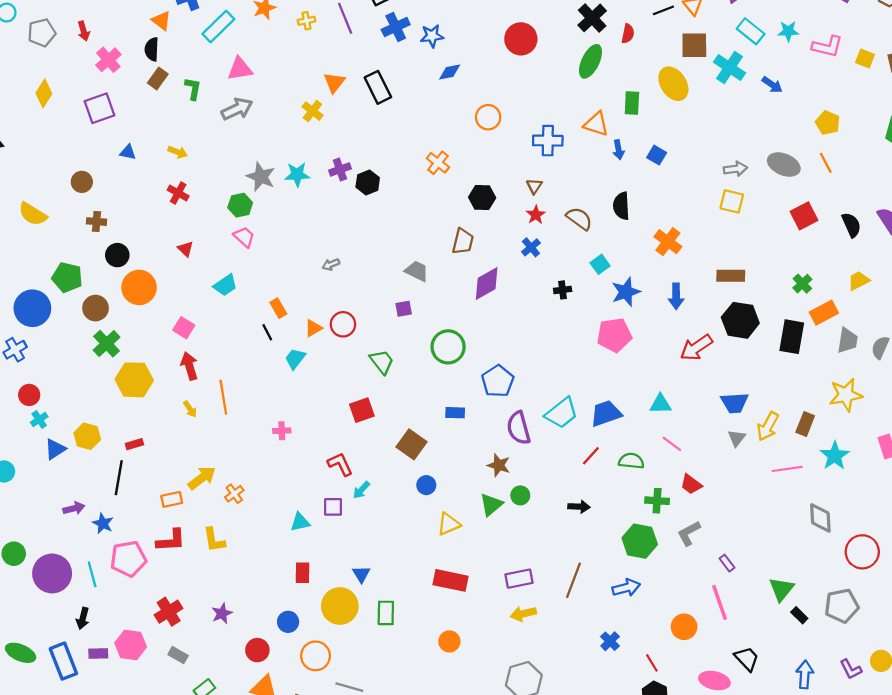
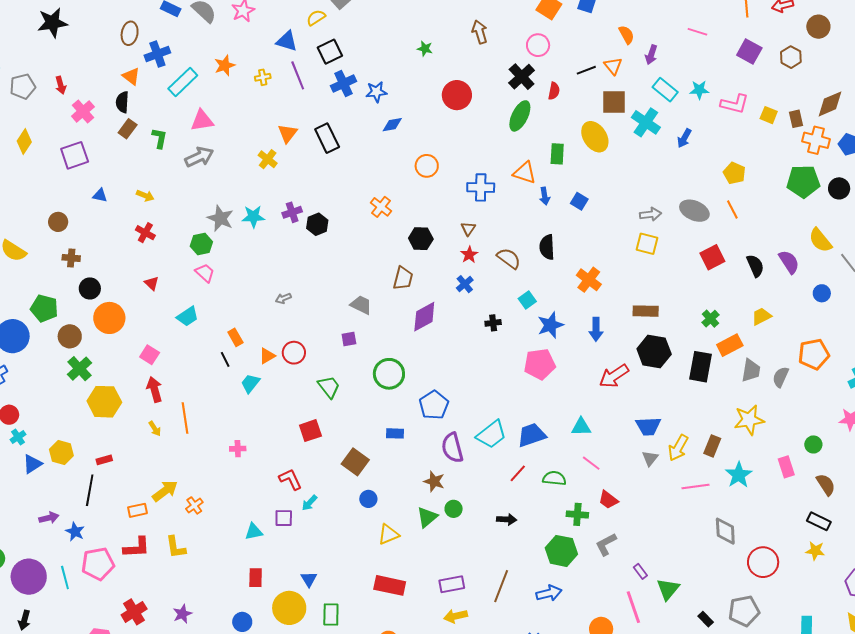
blue arrow: (772, 85) -> (684, 138), turned 84
green triangle: (781, 589) -> (668, 589), moved
black arrow: (83, 618) -> (24, 620), moved

